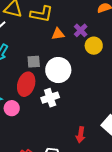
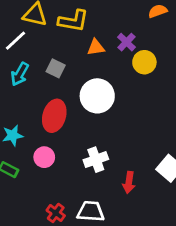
gray square: (34, 62) -> (56, 68), moved, turned 32
white cross: (50, 98) -> (96, 160), moved
pink circle: (12, 108) -> (44, 157), moved

